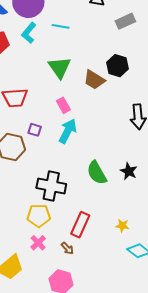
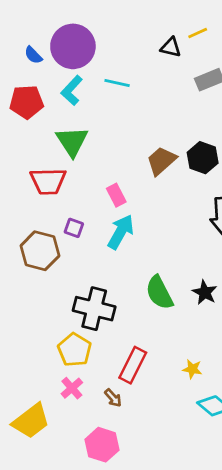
black hexagon: (118, 66) -> (203, 158), moved
green triangle: (60, 67) -> (72, 141), moved
brown trapezoid: (94, 80) -> (161, 161), turned 105
yellow pentagon: (39, 216) -> (75, 350), turned 30

